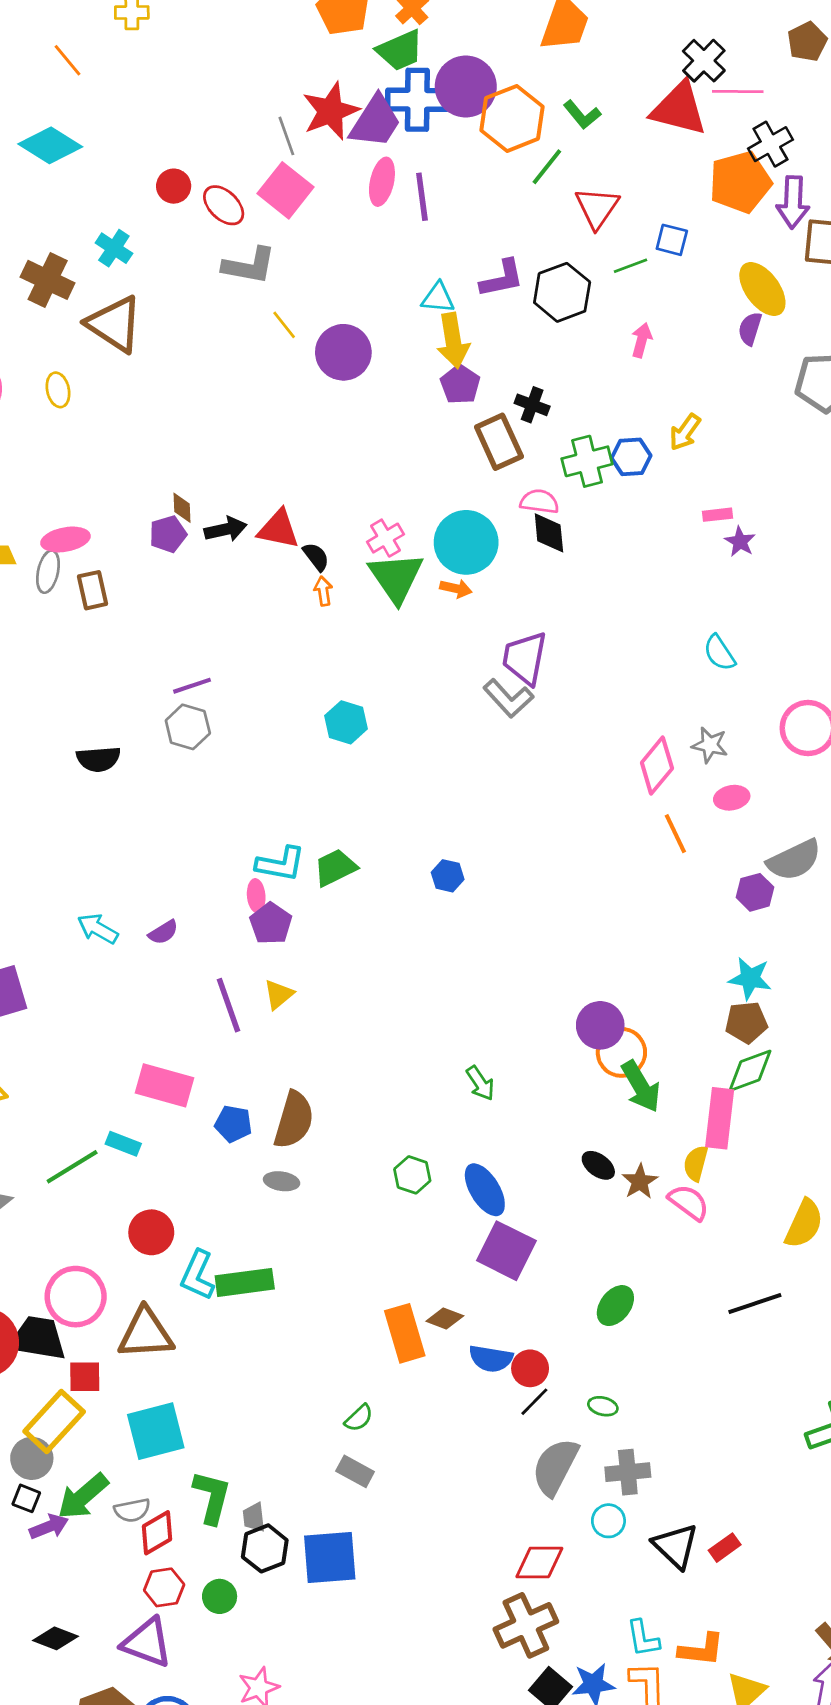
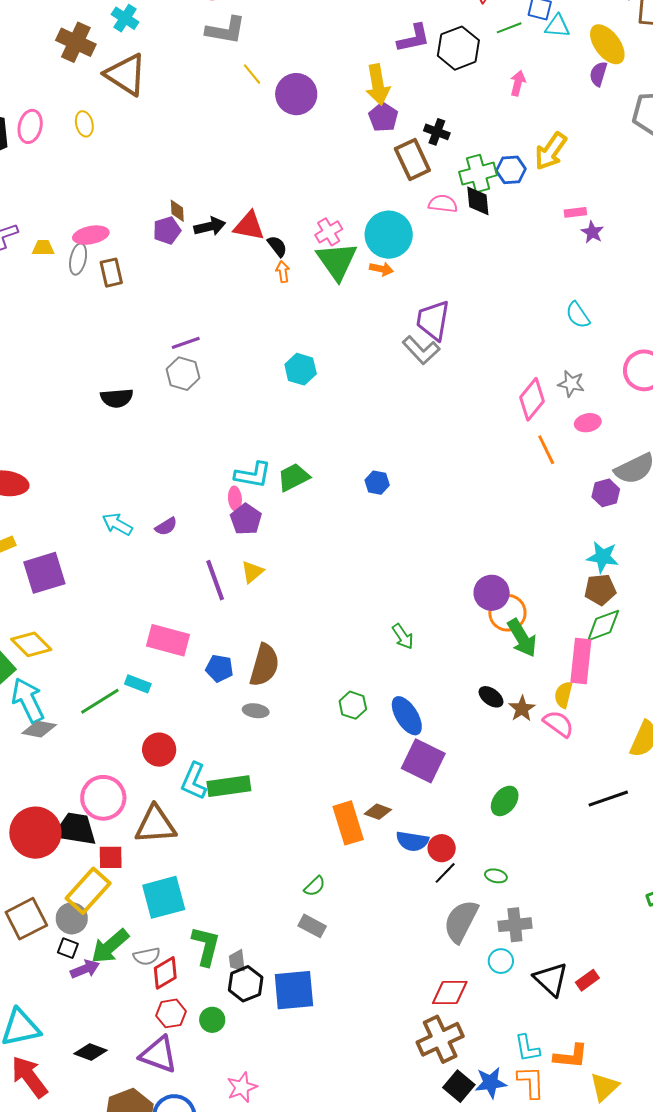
cyan triangle: (438, 298) -> (557, 26), moved
yellow arrow: (685, 432) -> (551, 151), size x1.4
black diamond: (549, 533) -> (478, 201), moved

